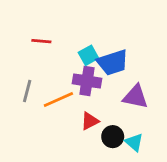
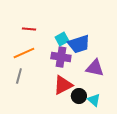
gray line: (27, 91) -> (19, 76), moved
orange line: (58, 100) -> (24, 53), moved
red triangle: (90, 121) -> (63, 85), size x1.5

